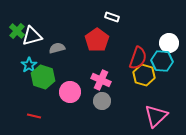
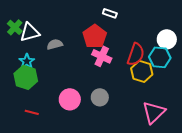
green hexagon: (43, 77) -> (26, 77), moved
pink cross: (101, 80) -> (102, 56), moved
pink circle: (70, 92) -> (70, 99), moved

